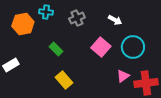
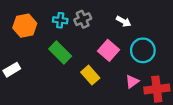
cyan cross: (46, 12) -> (60, 20), moved
green rectangle: (56, 49) -> (60, 52), size x1.5
yellow rectangle: (64, 80) -> (90, 75), moved

